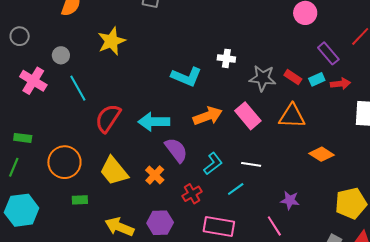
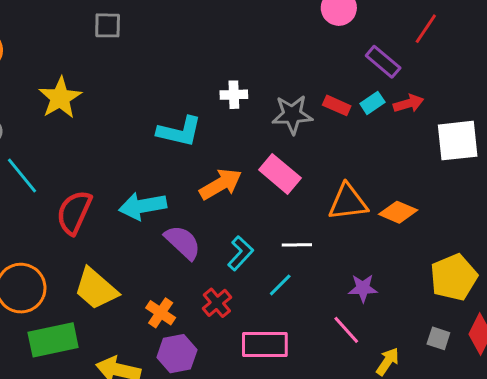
orange triangle: (292, 116) -> (348, 202), moved
orange cross: (155, 175) -> (161, 313), moved
green rectangle: (80, 200) -> (53, 340), size x2.0

